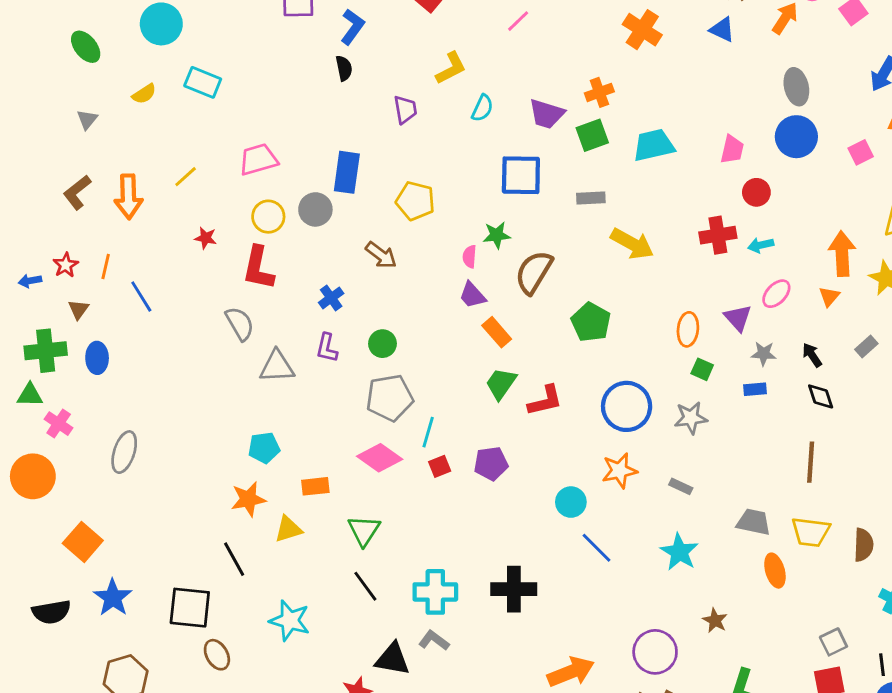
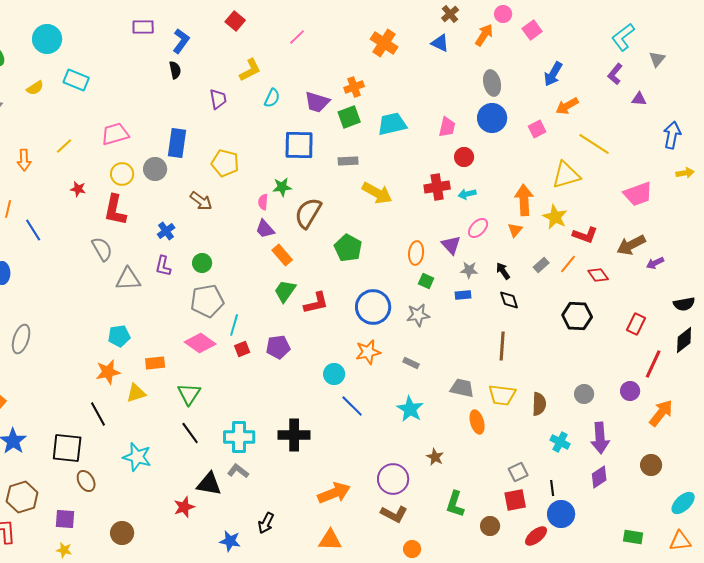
orange arrow: (128, 197) -> (24, 160), size x0.7

